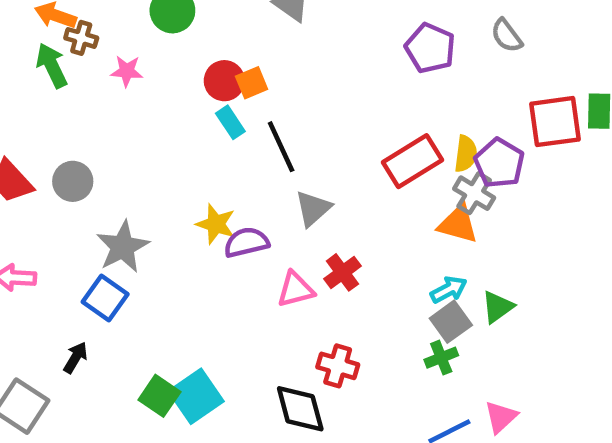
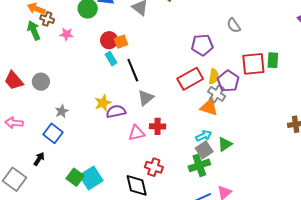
purple pentagon: (430, 48) -> (202, 45), moved, turned -30
yellow star: (216, 224) -> (103, 103), turned 30
gray star: (123, 247) -> (62, 111), size x0.6
red cross: (342, 272) -> (158, 126), turned 35
green cross: (441, 358) -> (199, 165), size x1.5

